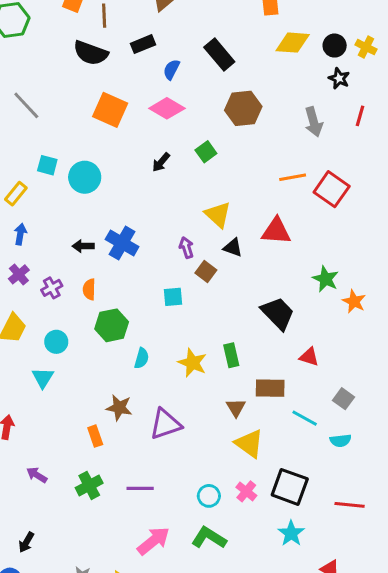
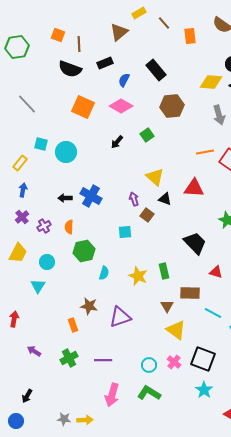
yellow diamond: (293, 43) -> (211, 82), moved
pink arrow: (154, 541) -> (112, 395), turned 145

